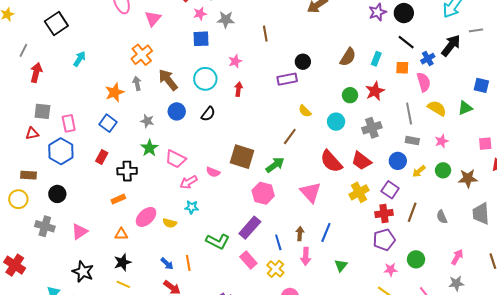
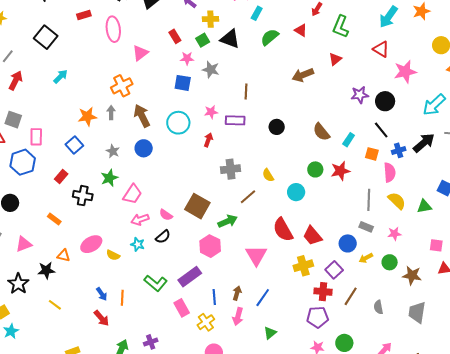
black square: (56, 23) -> (46, 37), turned -30
brown semicircle: (348, 57) -> (321, 132), turned 96
purple rectangle: (287, 79) -> (235, 120), moved
black semicircle: (208, 114) -> (163, 237), moved
gray cross: (372, 128) -> (231, 169), moved
pink trapezoid: (176, 159) -> (132, 194), turned -95
orange rectangle: (118, 199) -> (54, 219), moved, turned 48
black star: (122, 262) -> (46, 270), moved

